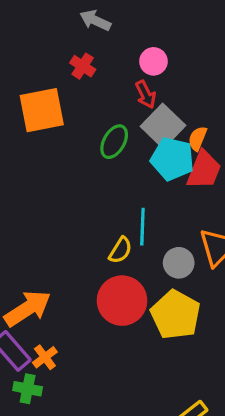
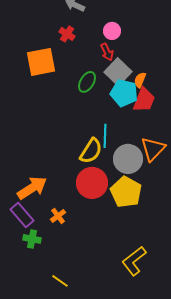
yellow semicircle: (120, 250) -> (91, 151), size x1.5
gray circle: (179, 263) -> (128, 159), size x1.5
orange cross: (45, 357) -> (58, 216), moved

